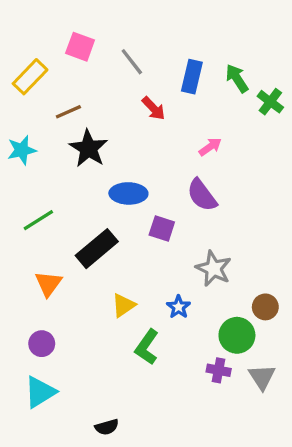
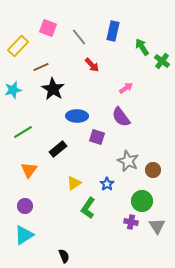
blue rectangle: (192, 77) -> (113, 31), moved
black rectangle: (97, 249) -> (58, 149), size x0.7
brown circle: (265, 307) -> (153, 170), moved
black semicircle: (107, 427) -> (64, 256), turned -96

